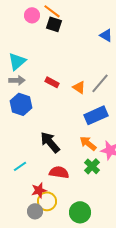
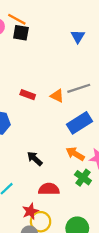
blue triangle: (106, 35) -> (78, 36), turned 40
gray line: (100, 83) -> (79, 88), turned 40
black arrow: (50, 142) -> (35, 159), size x0.7

